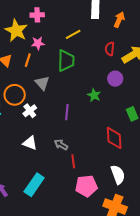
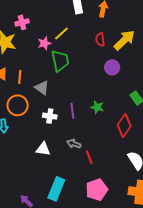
pink star: (38, 43) -> (44, 43), moved
orange line: (28, 60) -> (20, 77), moved
green star: (94, 95) -> (97, 107), moved
white cross: (30, 111) -> (50, 116), moved, turned -32
red diamond: (114, 138) -> (124, 125), turned 50
pink pentagon: (86, 186) -> (97, 190), moved

